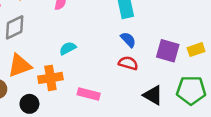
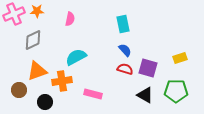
cyan semicircle: (68, 48) -> (76, 57), size x1.5
purple square: (168, 51) -> (148, 68), moved

